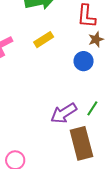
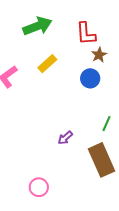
purple arrow: (64, 113) -> (65, 138), moved, size x0.6

